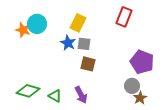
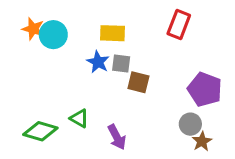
yellow rectangle: (78, 23) -> (112, 33), turned 66
orange star: (23, 30) -> (33, 29), moved
brown square: (88, 64) -> (138, 82), moved
green triangle: (55, 96) -> (79, 118), moved

